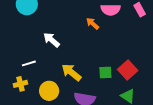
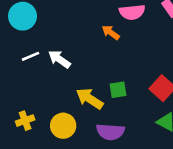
white line: (29, 63) -> (31, 56), moved
green square: (105, 73) -> (118, 90), moved

